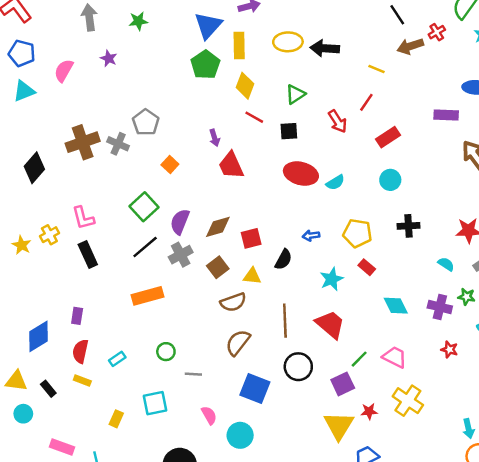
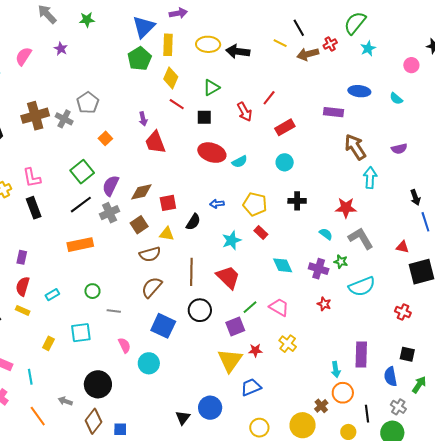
gray arrow: (89, 17) -> (47, 14), turned -40
yellow line: (377, 69) -> (280, 43), moved
yellow cross: (408, 401) -> (288, 344), size x0.7

